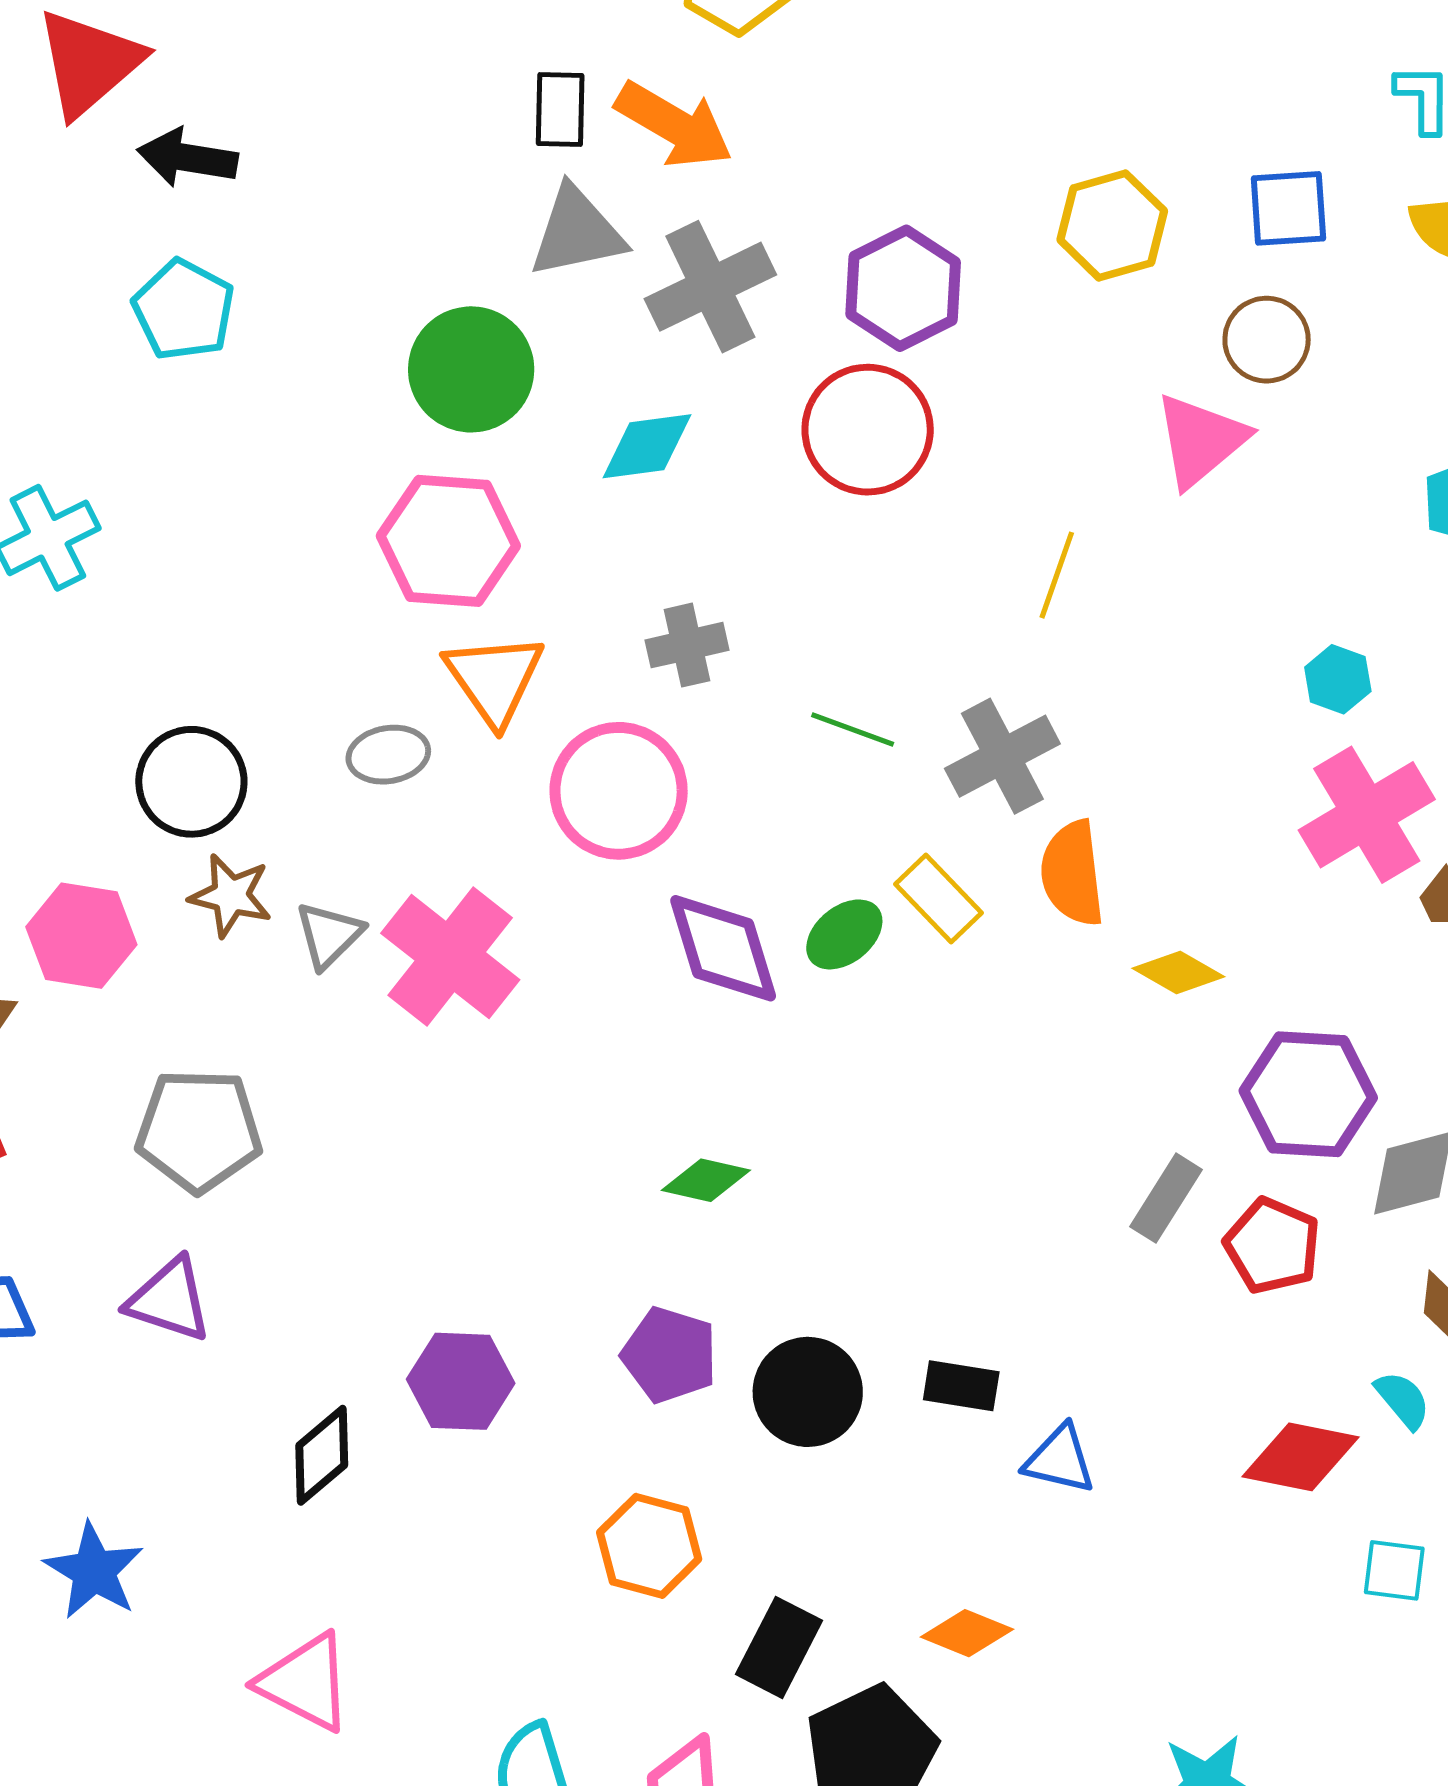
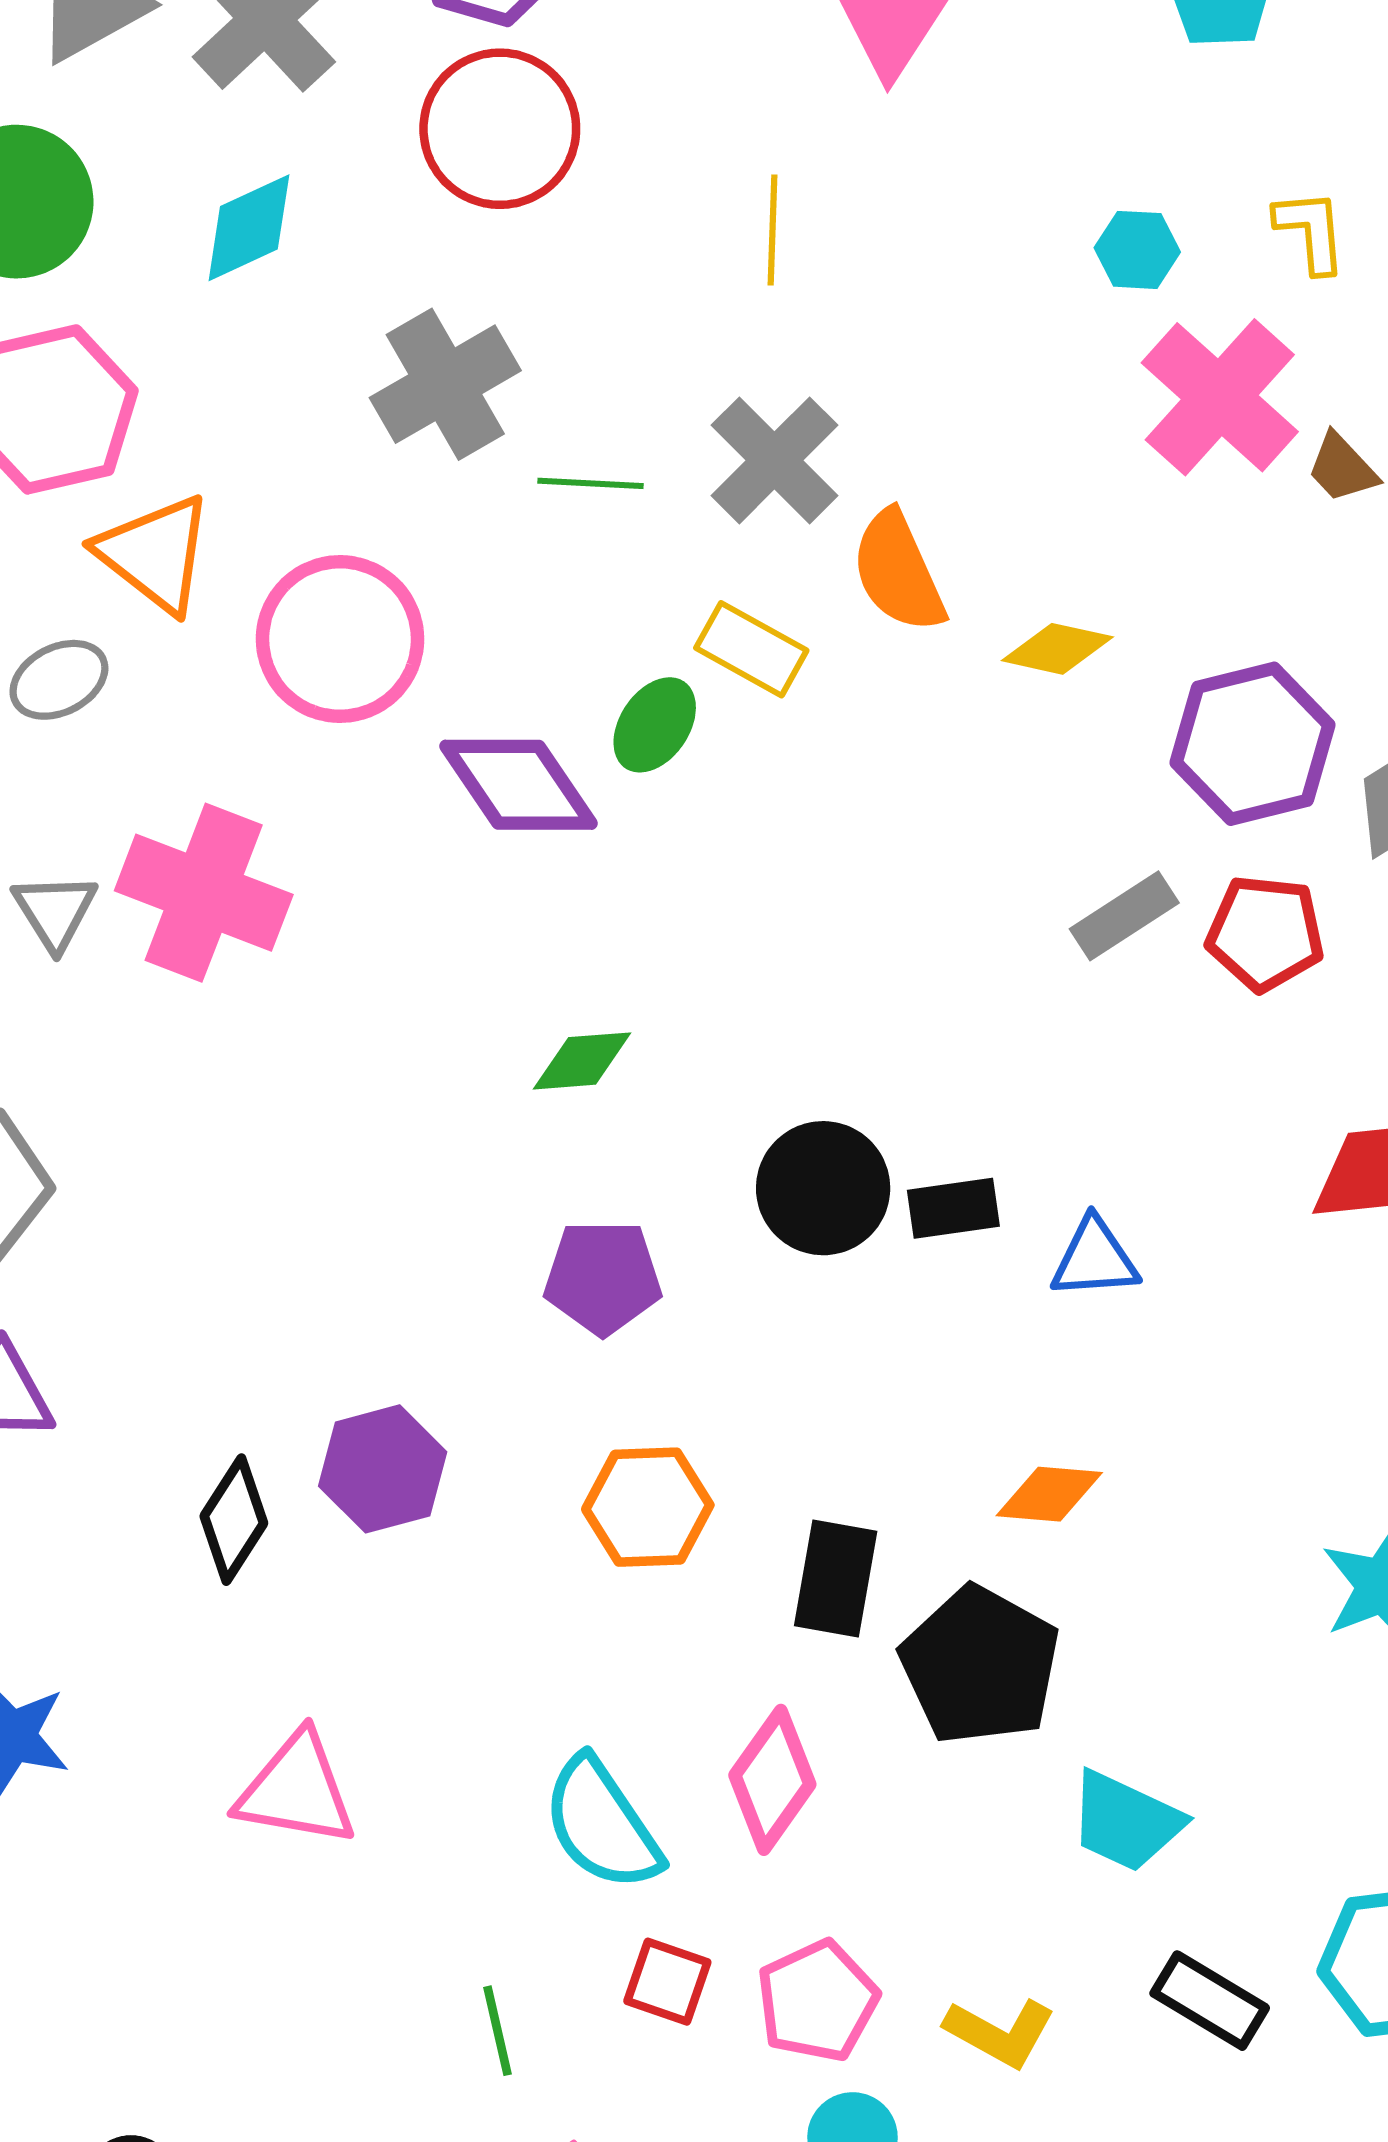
gray cross: (687, 645) -> (445, 384), moved, size x1.5
gray rectangle: (1166, 1198) -> (1124, 916), turned 42
purple hexagon: (461, 1381) -> (383, 1469), moved
black circle: (808, 1392) -> (823, 1188), moved

